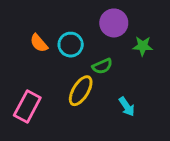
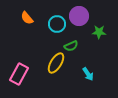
orange semicircle: (39, 43) -> (27, 18), moved
cyan circle: (71, 45) -> (57, 24), moved

